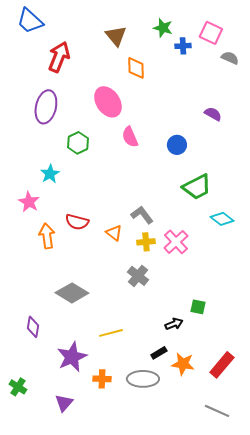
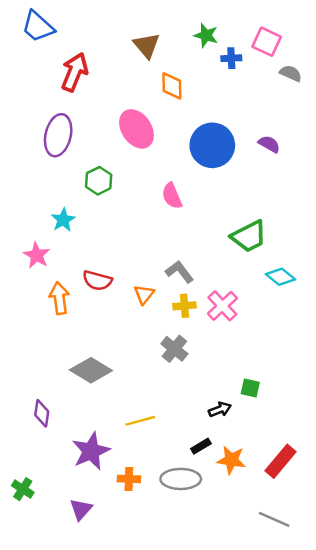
pink semicircle: (130, 137) -> (172, 196), moved
blue circle: (177, 145) -> (212, 145), moved, size x1.8
orange triangle: (114, 233) -> (144, 294), turned 30

